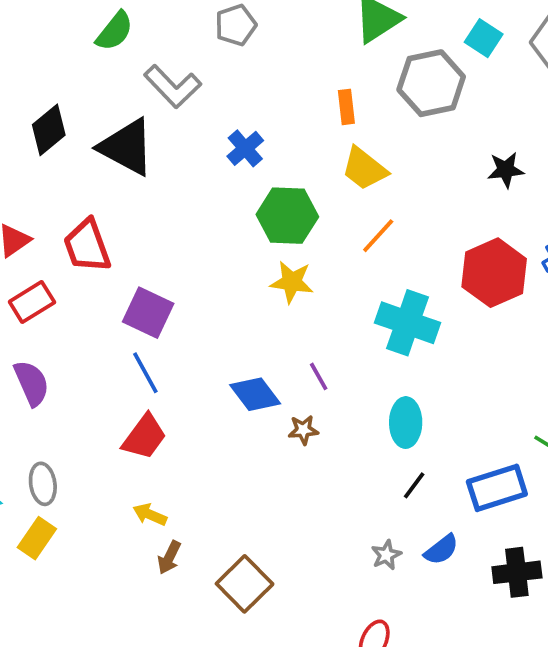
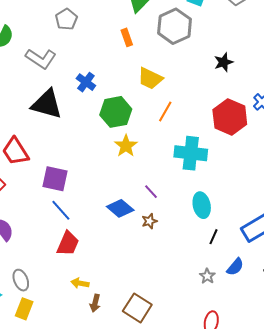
orange rectangle: (346, 107) -> (127, 37), moved
black triangle: (127, 147) -> (47, 104), moved
yellow star: (292, 282) -> (126, 146), turned -30

